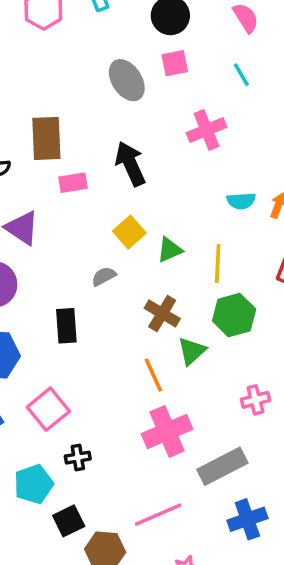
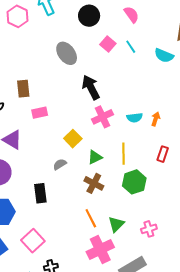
pink square: (175, 63) -> (108, 44), moved, turned -35
pink cross: (207, 130) -> (103, 117), moved
brown rectangle: (46, 138) -> (23, 89), size x0.7
black arrow: (130, 164) -> (91, 87), moved
green triangle: (170, 250) -> (95, 157), moved
green triangle: (192, 351) -> (116, 224), moved

